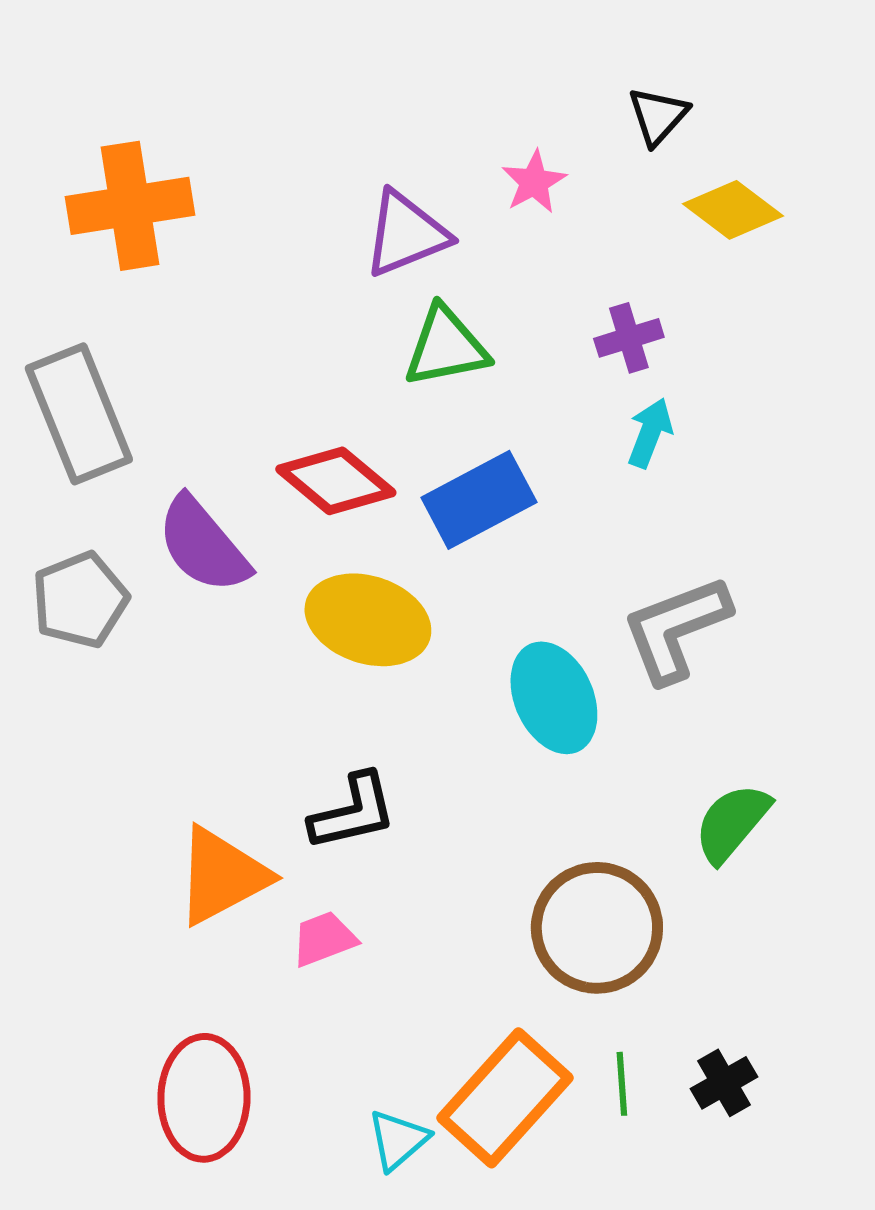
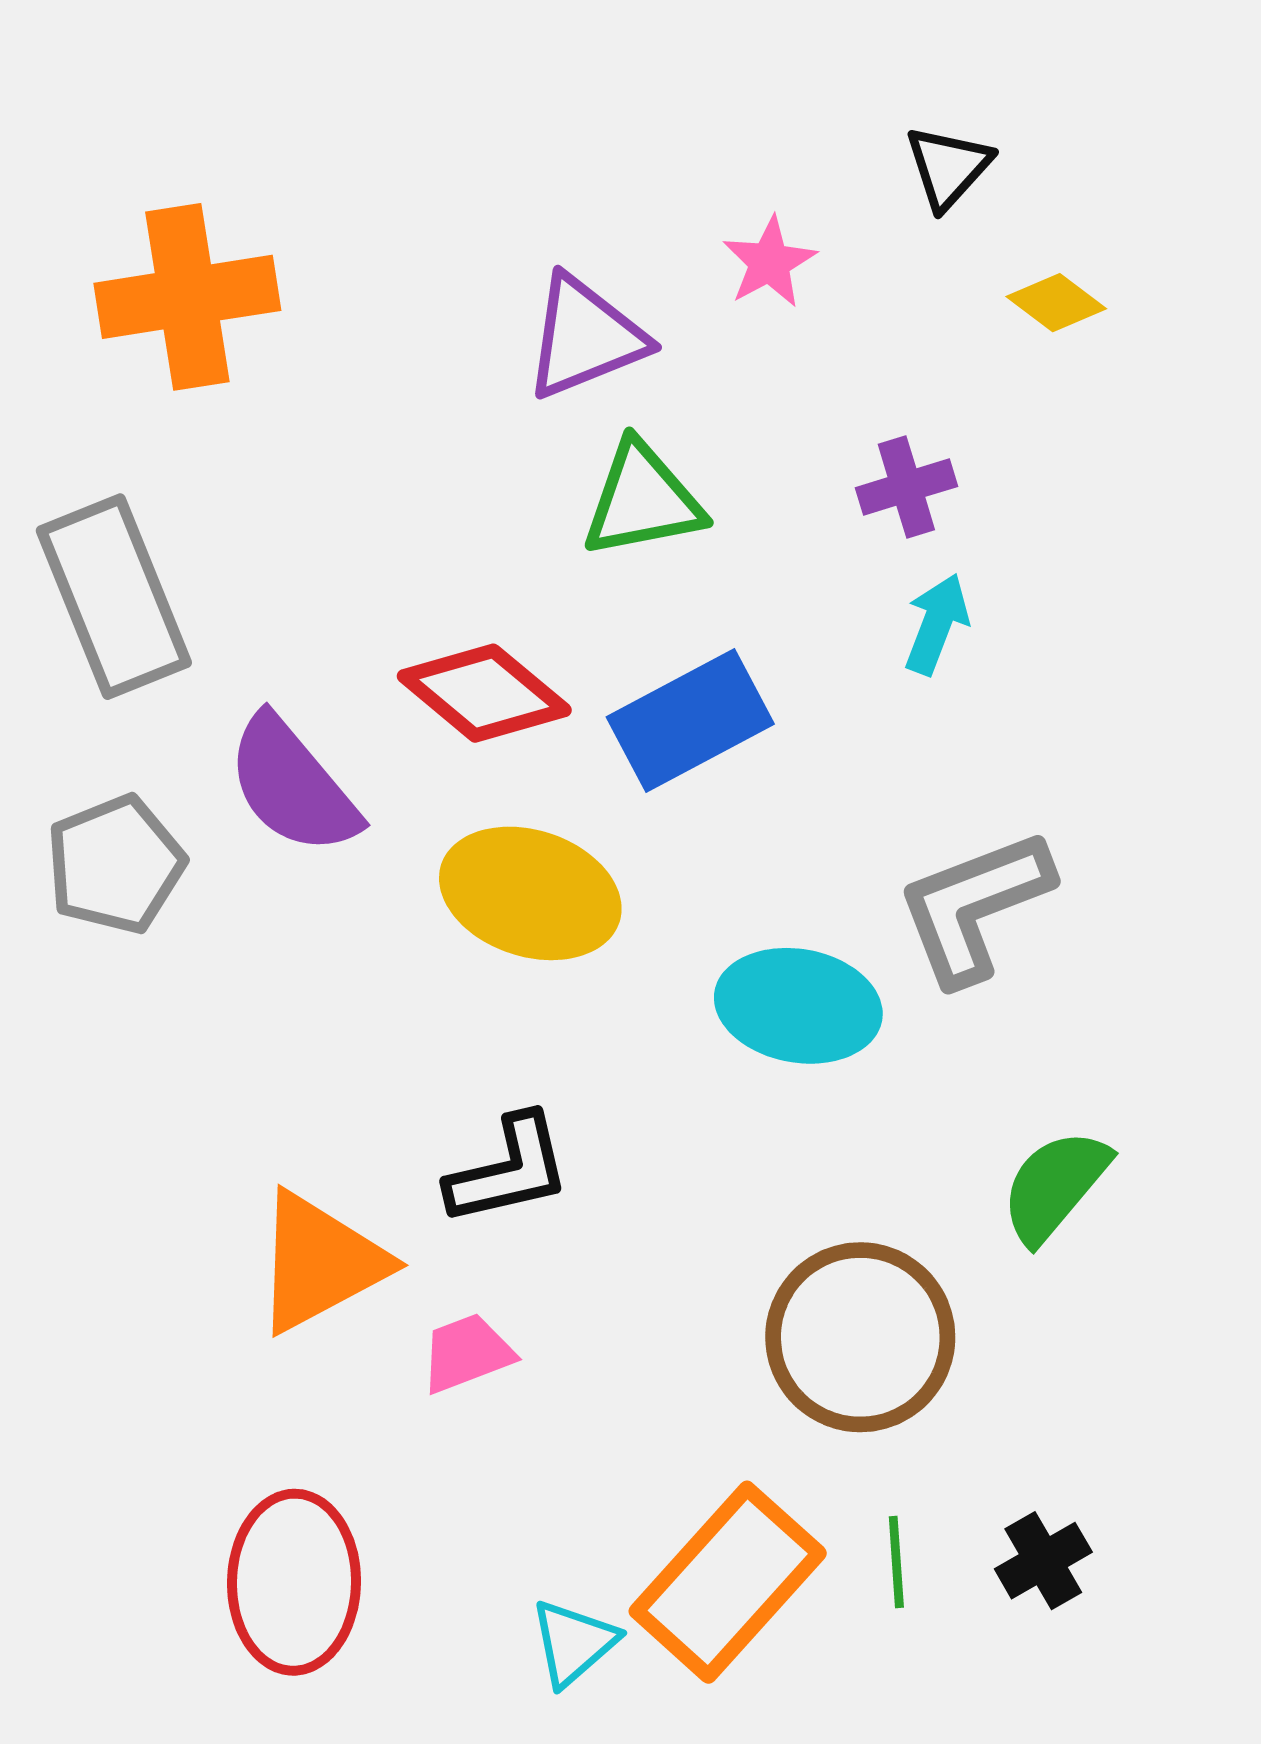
yellow diamond: (733, 210) -> (1056, 303), size x0.7
cyan ellipse: (554, 698) -> (798, 1006), turned -56

